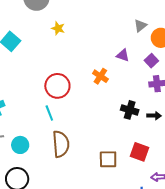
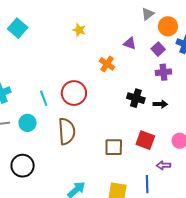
yellow star: (58, 28) -> (79, 30), moved
red circle: (57, 86) -> (74, 93), moved
cyan line: (49, 113) -> (44, 98), moved
cyan circle: (20, 145) -> (27, 123), moved

